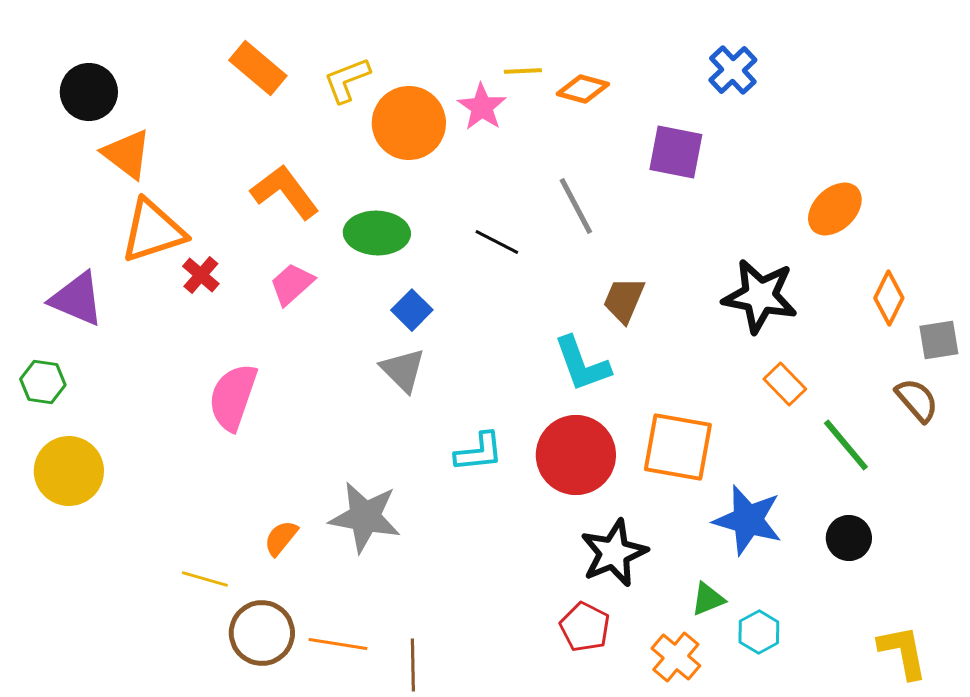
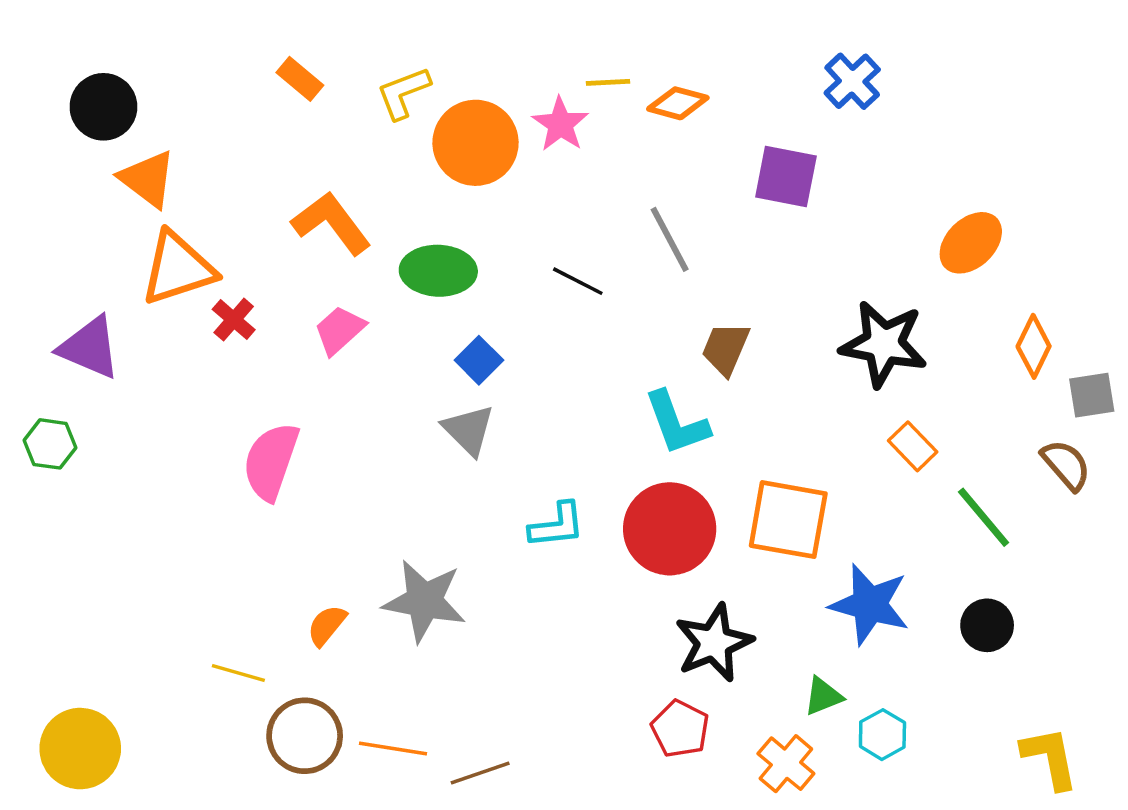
orange rectangle: (258, 68) -> (300, 79), size x0.7
yellow circle: (69, 471) -> (80, 749), moved
brown line: (413, 665) -> (480, 773), turned 72

